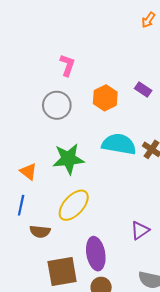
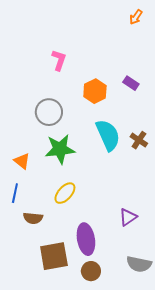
gray circle: (57, 105) -> (49, 112), moved
cyan semicircle: (119, 144) -> (108, 135), turned 56
yellow ellipse: (74, 205) -> (65, 193), size x0.7

